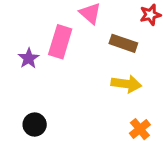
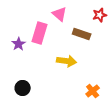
yellow arrow: (126, 84) -> (67, 61), moved

